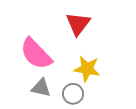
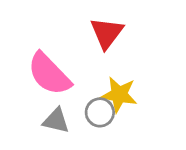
gray circle: (73, 94) -> (100, 112), moved

